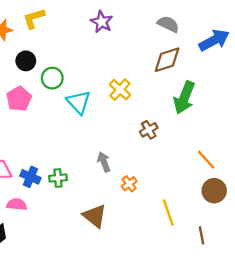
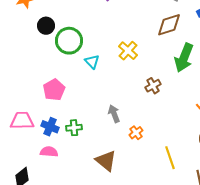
green circle: (52, 78) -> (69, 41), size x1.4
pink pentagon: (19, 99) -> (54, 90), moved
cyan triangle: (79, 102) -> (92, 62), size x0.7
pink semicircle: (17, 204) -> (49, 152), moved

